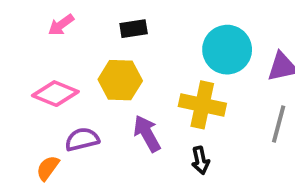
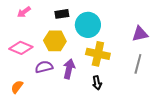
cyan circle: (227, 50) -> (88, 25), moved
purple arrow: (147, 134) -> (69, 69), turned 42
purple semicircle: (82, 139) -> (44, 67), moved

